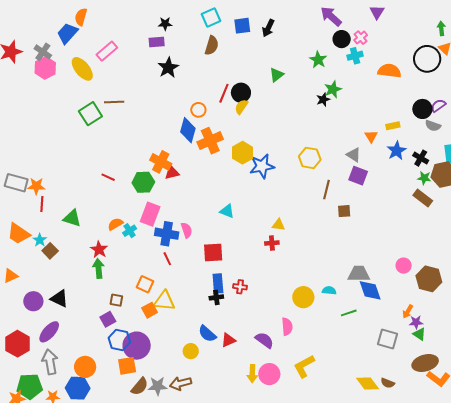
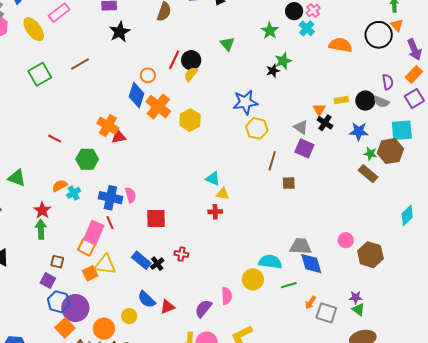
cyan cross: (355, 56) -> (307, 28), turned -35
green triangle: (277, 75) -> (227, 44), turned -35
brown line: (114, 102) -> (80, 64), moved, turned -30
purple semicircle: (438, 106) -> (388, 82), turned 112
black circle: (422, 109) -> (365, 101), moved
orange cross: (210, 141) -> (158, 107), turned -30
blue star: (397, 151) -> (359, 131), moved, turned 30
black cross: (421, 158) -> (325, 123), moved
blue star: (262, 166) -> (245, 102), moved
green hexagon: (143, 182) -> (87, 159), moved
cyan triangle: (227, 211) -> (213, 179), moved
pink rectangle: (150, 214) -> (94, 232), moved
blue rectangle: (218, 283) -> (141, 260), moved, turned -48
cyan semicircle: (329, 290) -> (270, 262), size x1.6
black cross: (216, 297) -> (157, 264), turned -32
yellow circle: (303, 297) -> (253, 279), moved
orange arrow: (408, 311) -> (310, 303), moved
purple square: (108, 319) -> (48, 280), turned -35
purple semicircle: (264, 340) -> (203, 308), turned -90
orange square: (127, 366) -> (65, 328), turned -36
orange circle: (85, 367) -> (104, 329), moved

